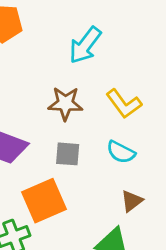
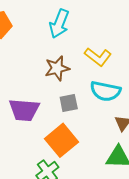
cyan semicircle: (121, 152) -> (105, 91), size x1.4

